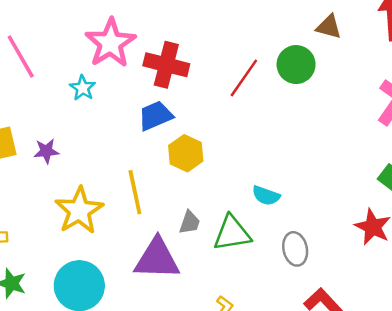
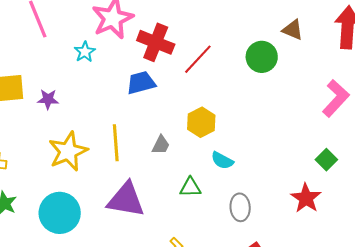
red line: (244, 78) -> (198, 59), moved
yellow hexagon: (186, 153) -> (201, 122), moved
gray trapezoid: (190, 222) -> (161, 145), moved
green triangle: (232, 233) -> (190, 187), size x0.7

